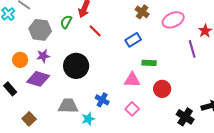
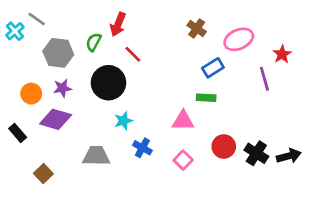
blue rectangle: (133, 40) -> (213, 68), moved
black circle: (76, 66) -> (108, 83), moved
red circle: (162, 89) -> (224, 146), moved
black cross: (185, 117) -> (256, 153), moved
cyan star: (88, 119) -> (123, 121), moved

